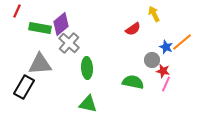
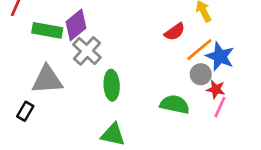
orange line: (182, 42) -> (199, 50), moved
blue star: (166, 47) -> (220, 56), size x1.5
black rectangle: (24, 87) -> (25, 111), size x0.6

